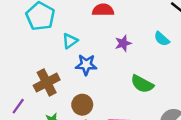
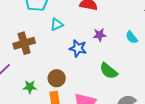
blue star: (86, 65) -> (78, 48), moved
brown cross: (47, 83) -> (24, 43), moved

